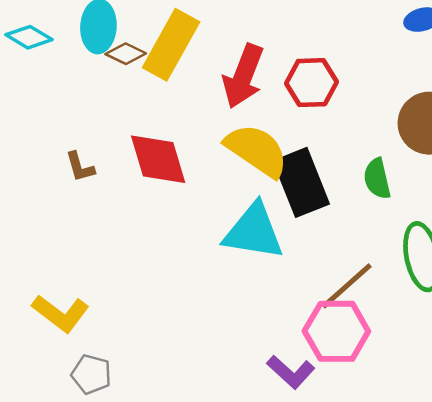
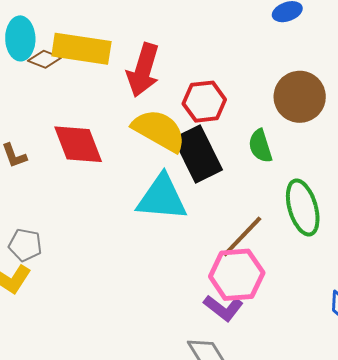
yellow rectangle: (171, 45) -> (81, 49), turned 74
red hexagon: (311, 83) -> (204, 102), moved
purple L-shape: (291, 372) -> (223, 308), moved
gray pentagon: (91, 374) -> (25, 245), moved

